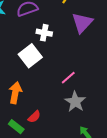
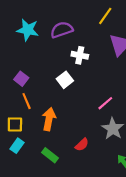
white square: (30, 56) -> (65, 80), size x0.7
red semicircle: (34, 117) -> (82, 145), moved

